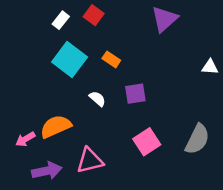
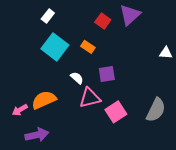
red square: (94, 15) -> (103, 21), moved
pink triangle: (90, 161) -> (90, 98), moved

